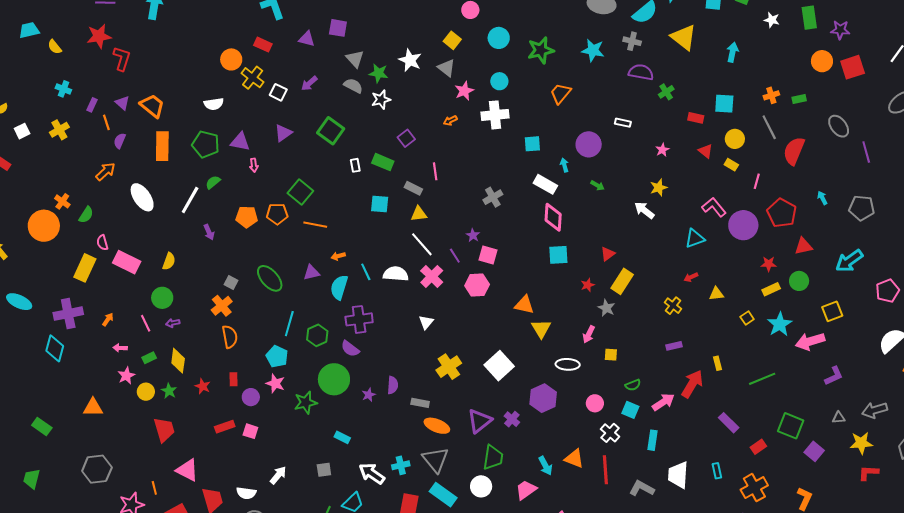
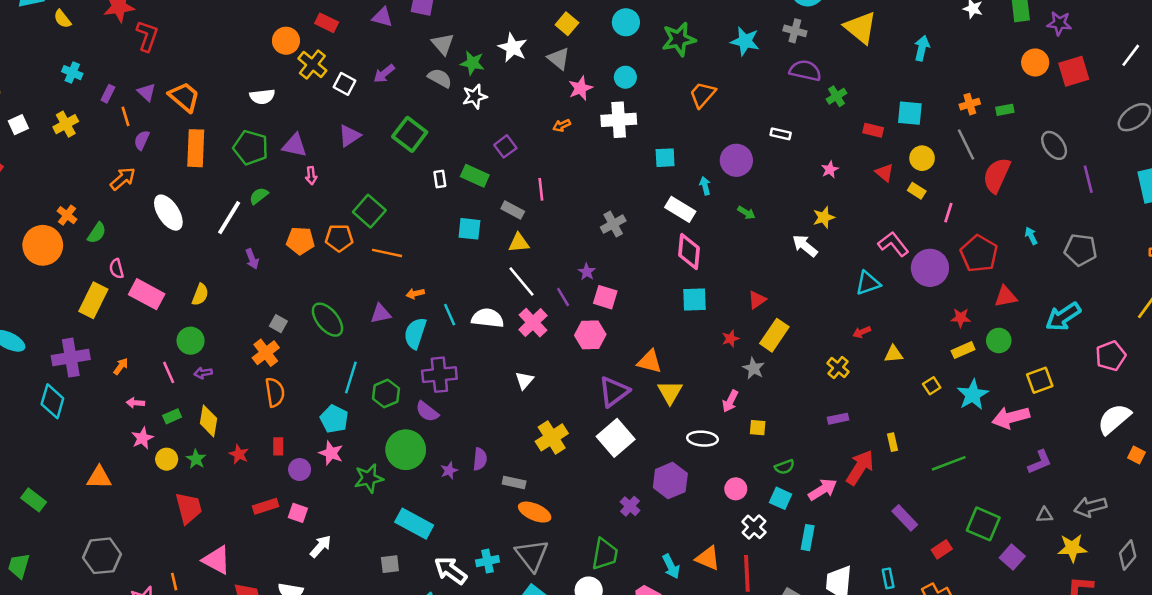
purple triangle: (480, 421) -> (614, 392), moved
cyan rectangle: (342, 437) -> (414, 524), size x1.8
white arrow: (278, 475) -> (321, 546), moved

